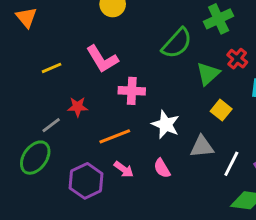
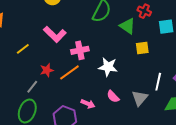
green triangle: (208, 74) -> (127, 26), turned -30
yellow square: (221, 110) -> (142, 48), turned -32
orange line: (115, 136) -> (69, 72), moved
gray triangle: (202, 147) -> (140, 98), moved, turned -30

